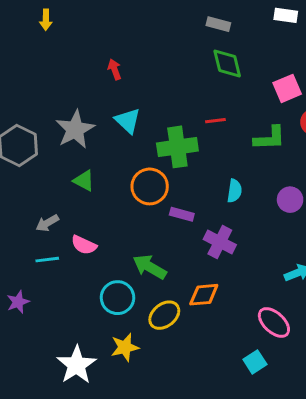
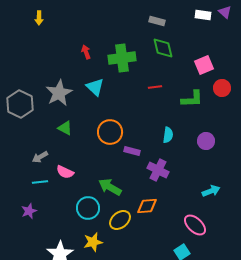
green cross: (177, 147) -> (122, 58), moved
purple star: (18, 302) -> (29, 211), moved

